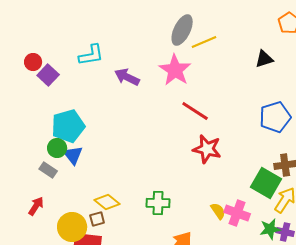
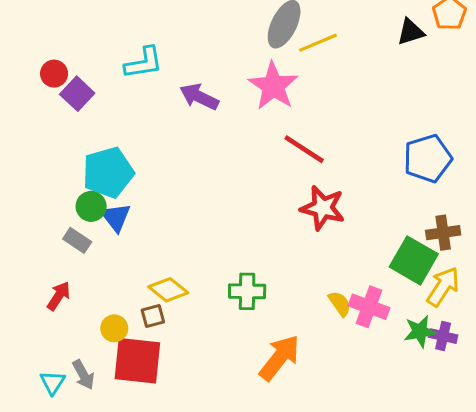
black triangle: (264, 59) -> (411, 32), moved
yellow circle: (72, 227) -> (114, 328), size x0.6

